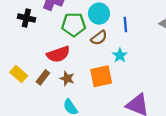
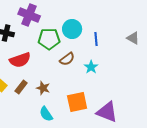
brown semicircle: (99, 38) -> (67, 59), moved
red semicircle: (58, 54) -> (20, 60), moved
orange square: (101, 76) -> (77, 102), moved

